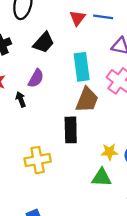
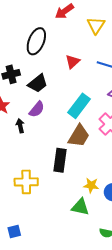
red triangle: (77, 18) -> (73, 62), moved
black trapezoid: (44, 43) -> (38, 83), moved
cyan rectangle: (82, 67) -> (79, 106), turned 35

